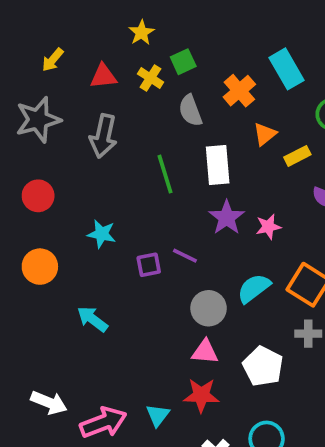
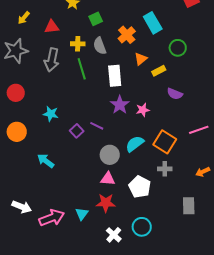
yellow cross: (150, 78) -> (78, 44), moved, turned -32
green line: (165, 174) -> (82, 69), moved
purple square: (149, 265) -> (77, 131), turned -32

